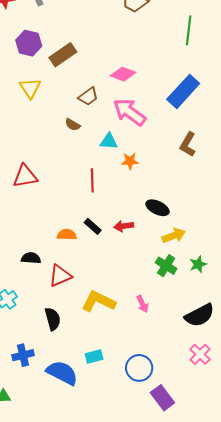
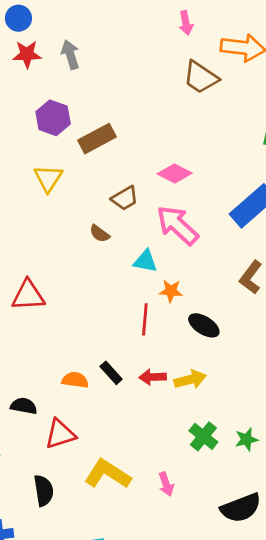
red line: (92, 180) -> (145, 319), moved
black ellipse: (157, 208) -> (204, 325), moved
yellow arrow: (174, 236) -> (190, 380), moved

